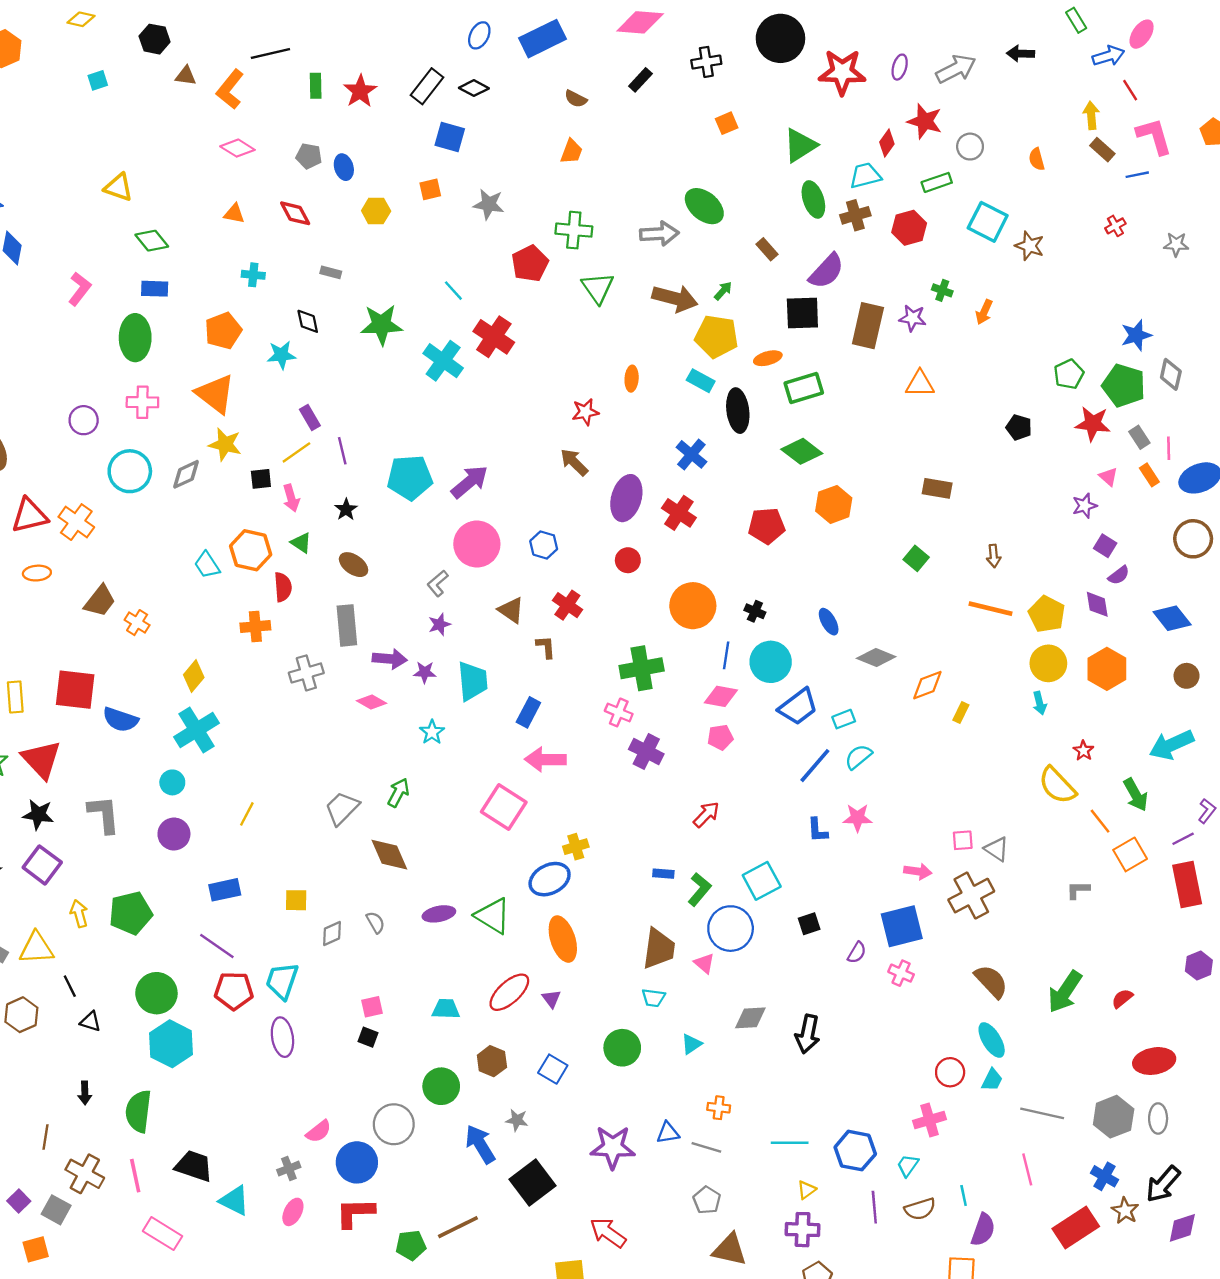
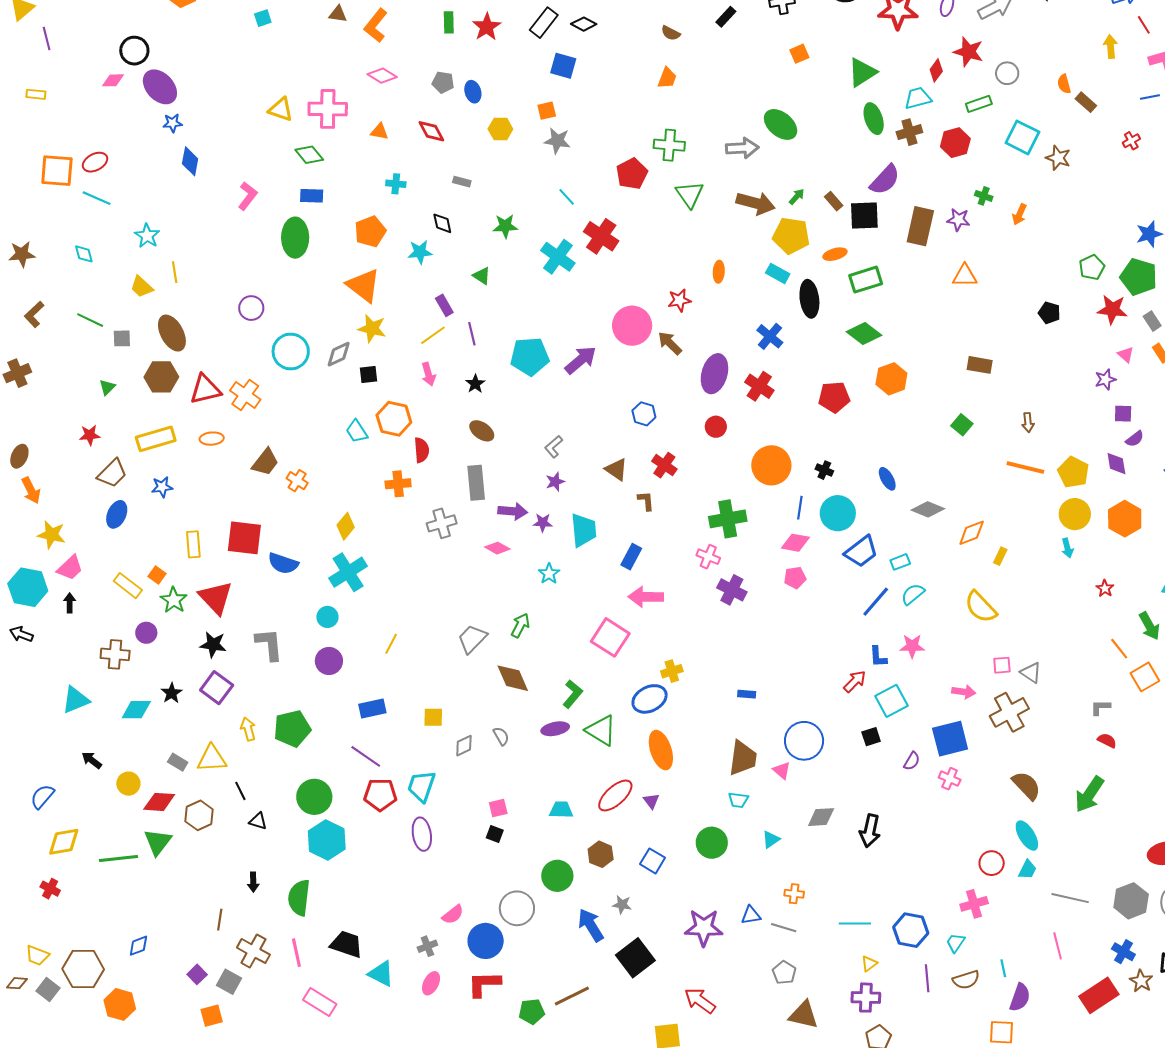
brown rectangle: (1102, 150) -> (1086, 102), moved
gray star: (489, 204) -> (557, 141), moved
brown rectangle: (767, 249) -> (834, 201), moved
green star: (381, 325) -> (505, 226), size x0.7
pink cross: (142, 402) -> (328, 109), moved, size x1.4
black square: (261, 479) -> (368, 374), moved
green triangle: (301, 543) -> (482, 276), moved
pink circle: (477, 544) -> (632, 326), moved
purple square: (1105, 546) -> (1123, 414), turned -30
yellow semicircle: (1057, 785) -> (981, 607), moved
red arrow: (706, 814) -> (855, 681), moved
cyan square: (762, 881) -> (892, 701), moved
green L-shape: (699, 889) -> (573, 694), moved
red semicircle: (1122, 998) -> (1107, 741), moved, turned 66

